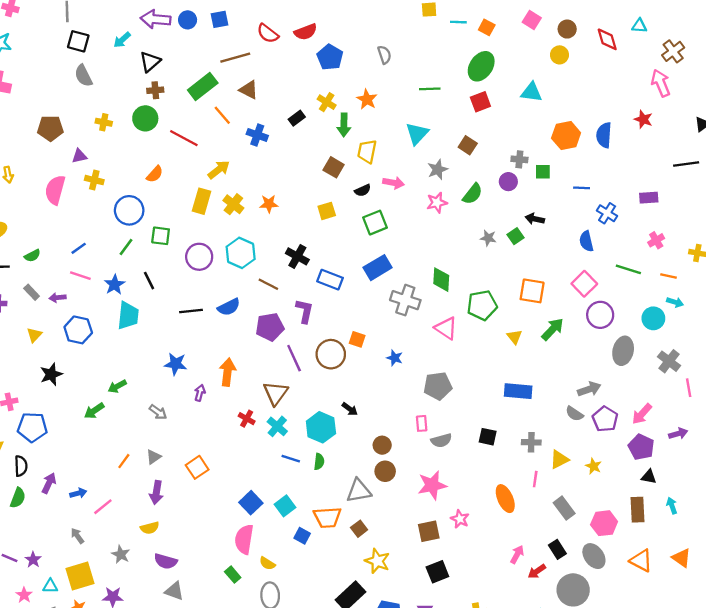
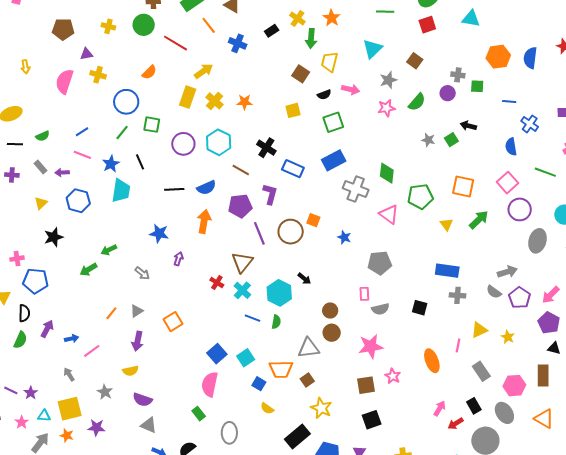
orange arrow: (227, 372) -> (204, 221), moved
gray cross: (531, 442) -> (458, 295), moved
yellow semicircle: (267, 563) -> (267, 408), moved

